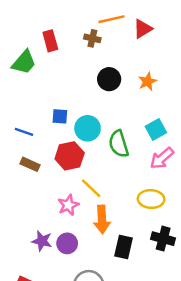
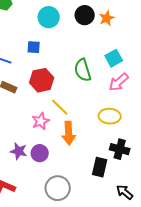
black circle: (109, 79) -> (85, 15), moved
cyan circle: (88, 128) -> (49, 17), moved
black rectangle: (123, 247) -> (100, 167), moved

